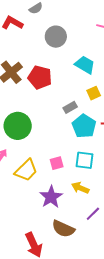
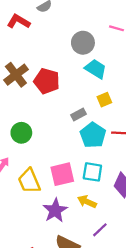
gray circle: (56, 37) -> (83, 43), moved
green circle: (18, 126) -> (21, 133), size x0.7
pink square: (57, 163) -> (62, 174), size x1.6
yellow trapezoid: (26, 170) -> (29, 181), turned 110

